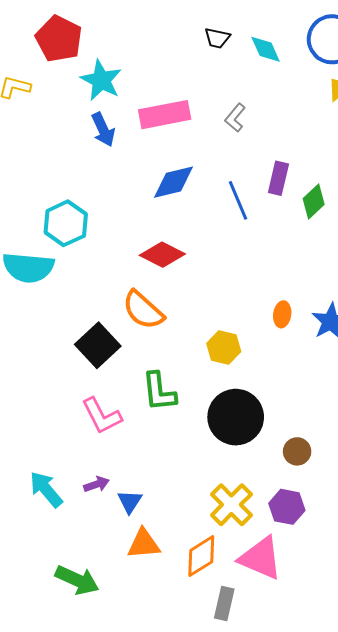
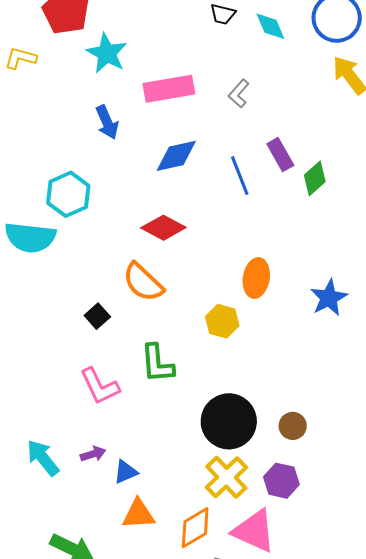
blue arrow: (103, 130) -> (107, 122), moved
purple rectangle: (278, 178) -> (280, 155), turned -44
orange ellipse: (282, 314) -> (256, 278), moved, size x1.5
black square: (98, 345) -> (97, 316), size x0.6
black circle: (236, 417) -> (229, 421), moved
blue triangle: (130, 502) -> (126, 472), turned 32

